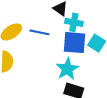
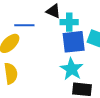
blue line: (39, 32) -> (24, 25), moved

